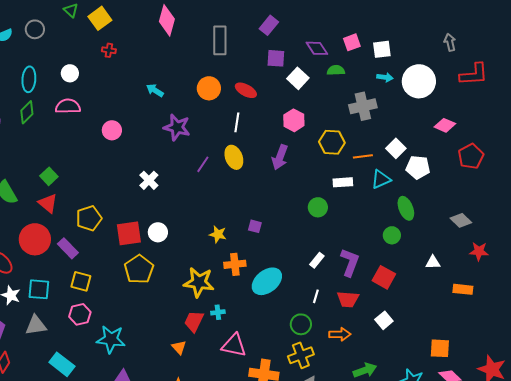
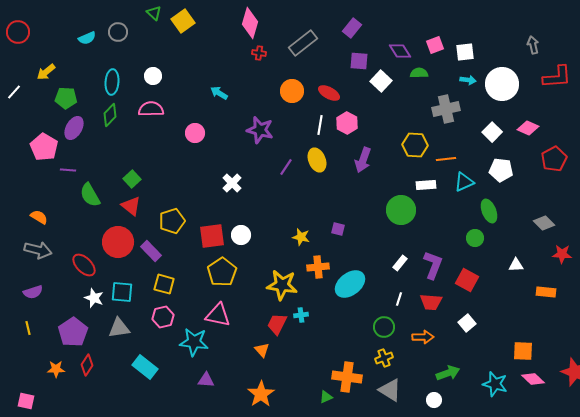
gray rectangle: (220, 40) -> (303, 43), turned 52
red cross: (109, 50) -> (259, 53), moved
cyan arrow: (155, 90) -> (219, 93), moved
pink hexagon: (294, 120) -> (347, 123), moved
white square: (396, 148) -> (492, 132), moved
green circle: (318, 207) -> (401, 210), size x1.5
pink triangle: (234, 345) -> (218, 315), moved
yellow cross: (301, 355) -> (384, 358), size x0.7

